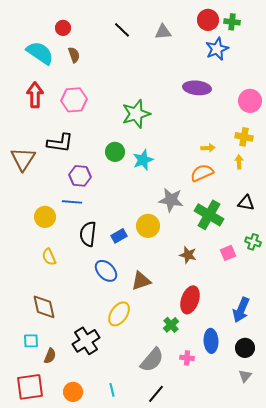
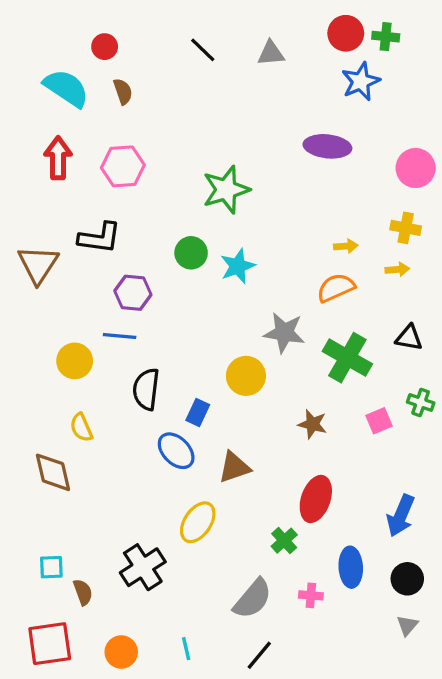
yellow arrow: (239, 162) -> (397, 269), turned 88
blue rectangle: (119, 236) -> (198, 412), moved, turned -35
brown diamond: (44, 307) -> (53, 472), moved
brown semicircle: (50, 356) -> (83, 592), turned -42

